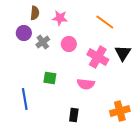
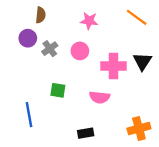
pink star: (60, 18) -> (89, 21), moved
orange line: (105, 22) -> (137, 17), moved
pink cross: (98, 57) -> (113, 66), turned -30
black rectangle: (74, 115) -> (86, 133), turned 72

